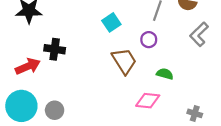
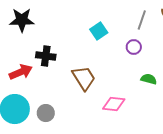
brown trapezoid: (124, 61) -> (84, 78), moved
pink diamond: (148, 101) -> (114, 104), moved

